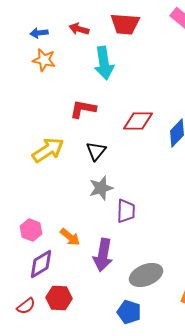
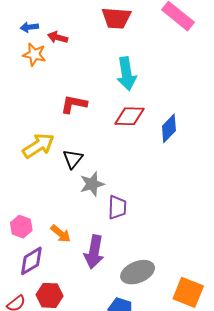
red arrow: (79, 29) -> (58, 37), moved
cyan arrow: (104, 63) -> (126, 74), moved
black triangle: (96, 151) -> (73, 159), moved

